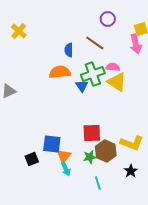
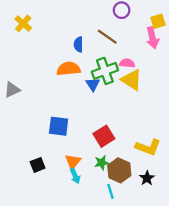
red square: (92, 133) -> (104, 136), turned -30
blue square: (52, 144) -> (59, 126), moved
brown hexagon: (106, 151) -> (119, 170), moved

